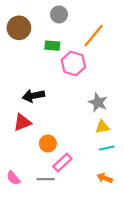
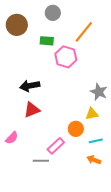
gray star: (98, 102) -> (99, 92), moved
red triangle: (22, 122) -> (32, 110), moved
orange circle: (48, 144) -> (76, 129), moved
cyan line: (107, 148) -> (96, 141), moved
pink semicircle: (13, 178) -> (12, 138), moved, turned -96

